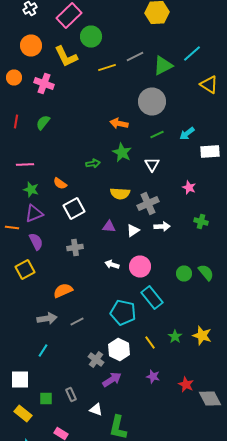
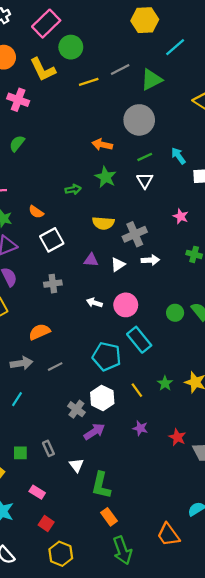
cyan line: (192, 54) -> (175, 47), moved
cyan arrow: (187, 134) -> (178, 156), turned 91
white triangle: (152, 164) -> (145, 180), moved
white triangle: (96, 410) -> (76, 465), turned 32

